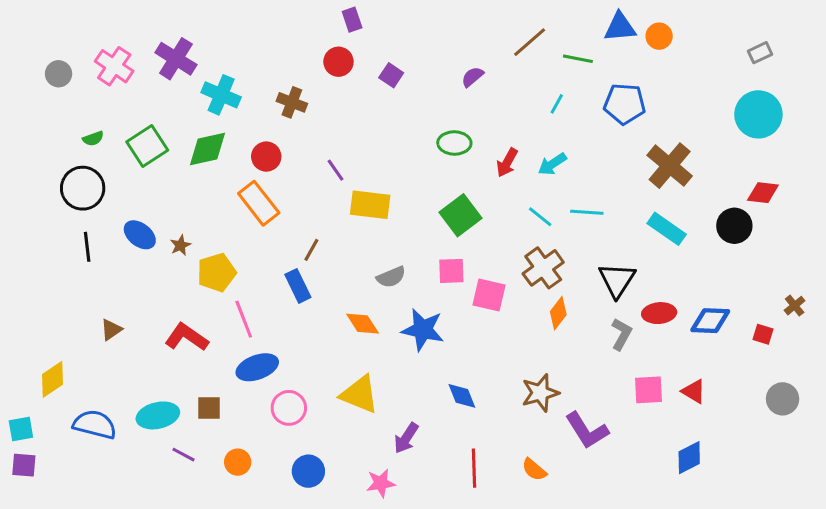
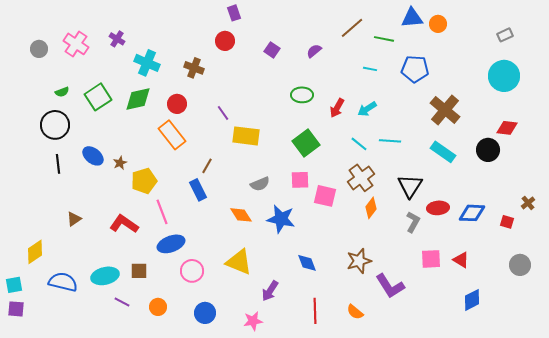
purple cross: (176, 59) -> (117, 39), size x0.6
purple square: (391, 75) -> (272, 50), moved
cyan line: (557, 104) -> (370, 69), turned 72
blue diamond: (689, 458) -> (472, 300), moved

